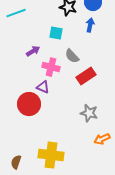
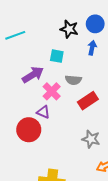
purple arrow: (33, 51) -> (33, 75), size x1.5
gray semicircle: (72, 56) -> (73, 80), turned -42
pink cross: (51, 67) -> (52, 91), turned 30

